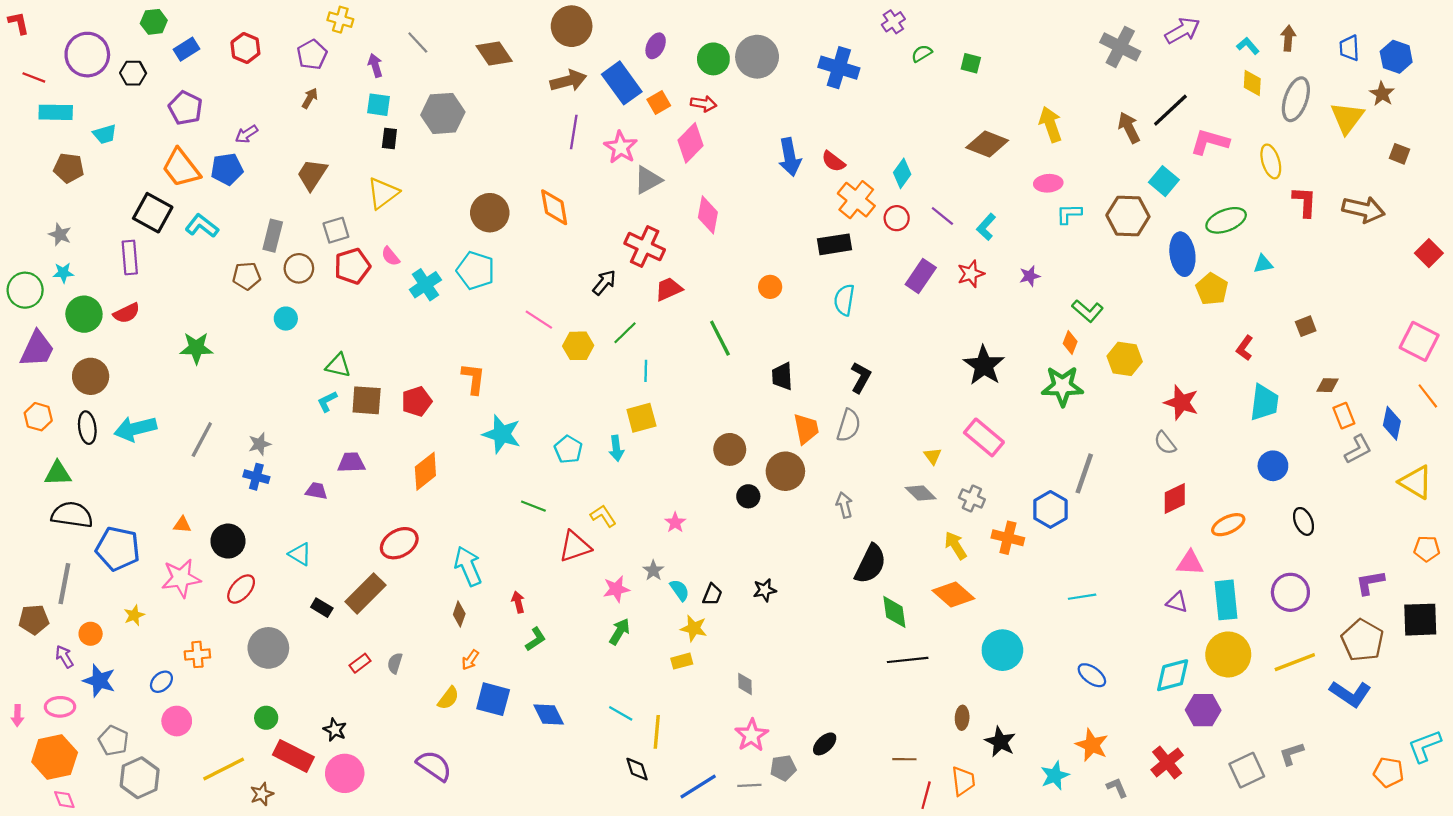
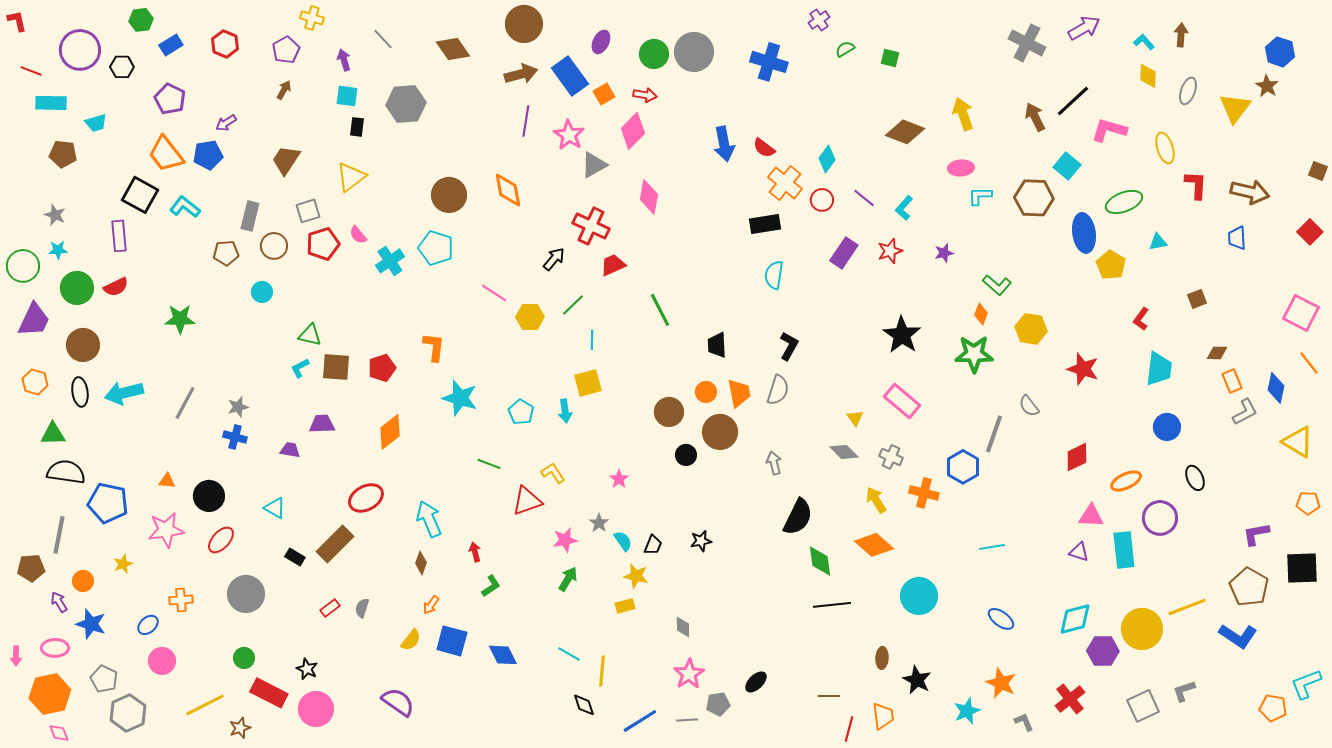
blue trapezoid: (1349, 48) -> (1237, 238), moved
gray ellipse: (1296, 99) -> (1188, 91), size x0.7
brown square: (1400, 154) -> (1318, 171), moved
orange circle: (770, 287) -> (706, 392), moved
gray semicircle: (1165, 443) -> (1029, 406), moved
purple circle: (1290, 592) -> (1160, 518), moved
yellow circle: (1228, 654) -> (1142, 629), moved

